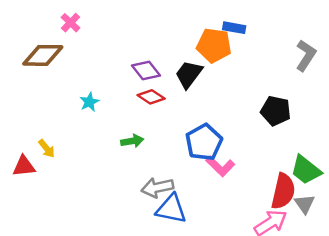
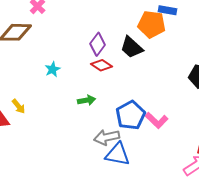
purple diamond: (146, 70) -> (98, 44), turned 75
black trapezoid: (189, 74) -> (132, 47), turned -85
blue pentagon: (204, 142) -> (131, 115), moved

